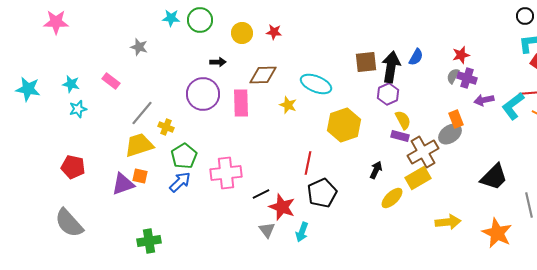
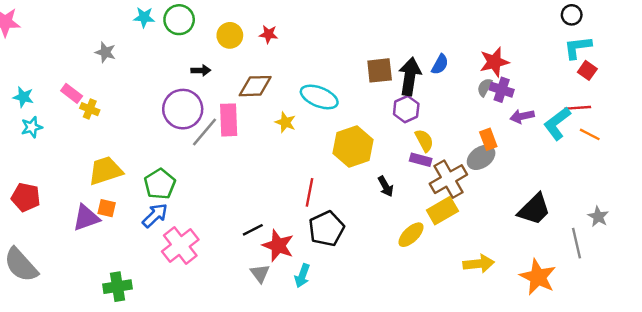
red star: (461, 55) -> (494, 62), size x1.4
gray line: (142, 113) -> (204, 132), moved
yellow cross: (166, 127) -> (90, 109), moved
black arrow: (376, 170) -> (386, 186), moved, turned 126
pink cross: (226, 173) -> (180, 246), moved, turned -32

